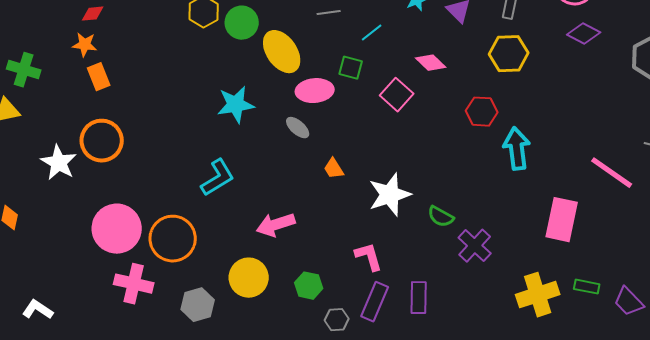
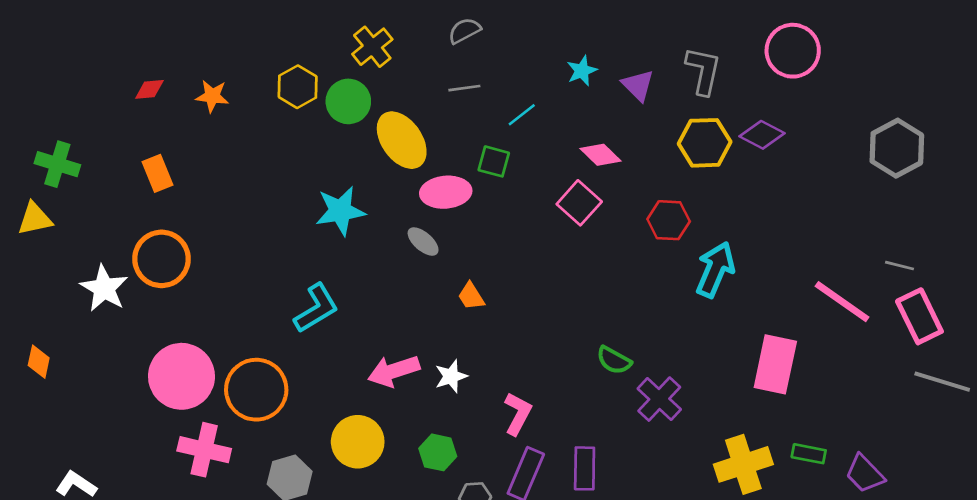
purple diamond: (584, 34) -> (762, 135), moved
orange star: (85, 45) -> (212, 96), moved
pink square: (397, 95) -> (579, 203), moved
cyan arrow: (517, 149) -> (715, 270), turned 30
white star: (390, 195) -> (451, 376), moved, size x0.6
pink L-shape: (369, 257) -> (518, 414), turned 44

